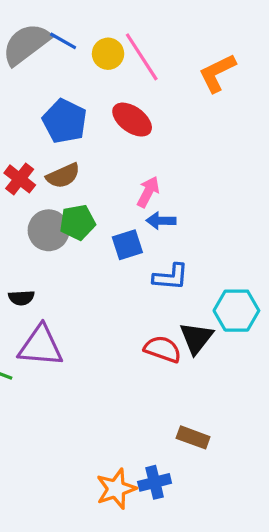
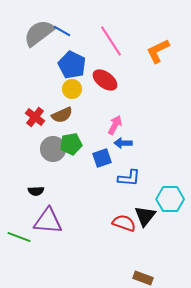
yellow circle: (108, 54) -> (72, 89), moved
blue pentagon: (65, 121) -> (72, 65), moved

